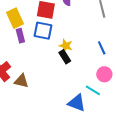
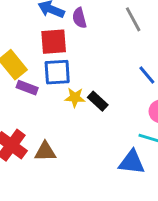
purple rectangle: (20, 36) -> (27, 88), turned -40
yellow star: (66, 46) -> (75, 97), moved

